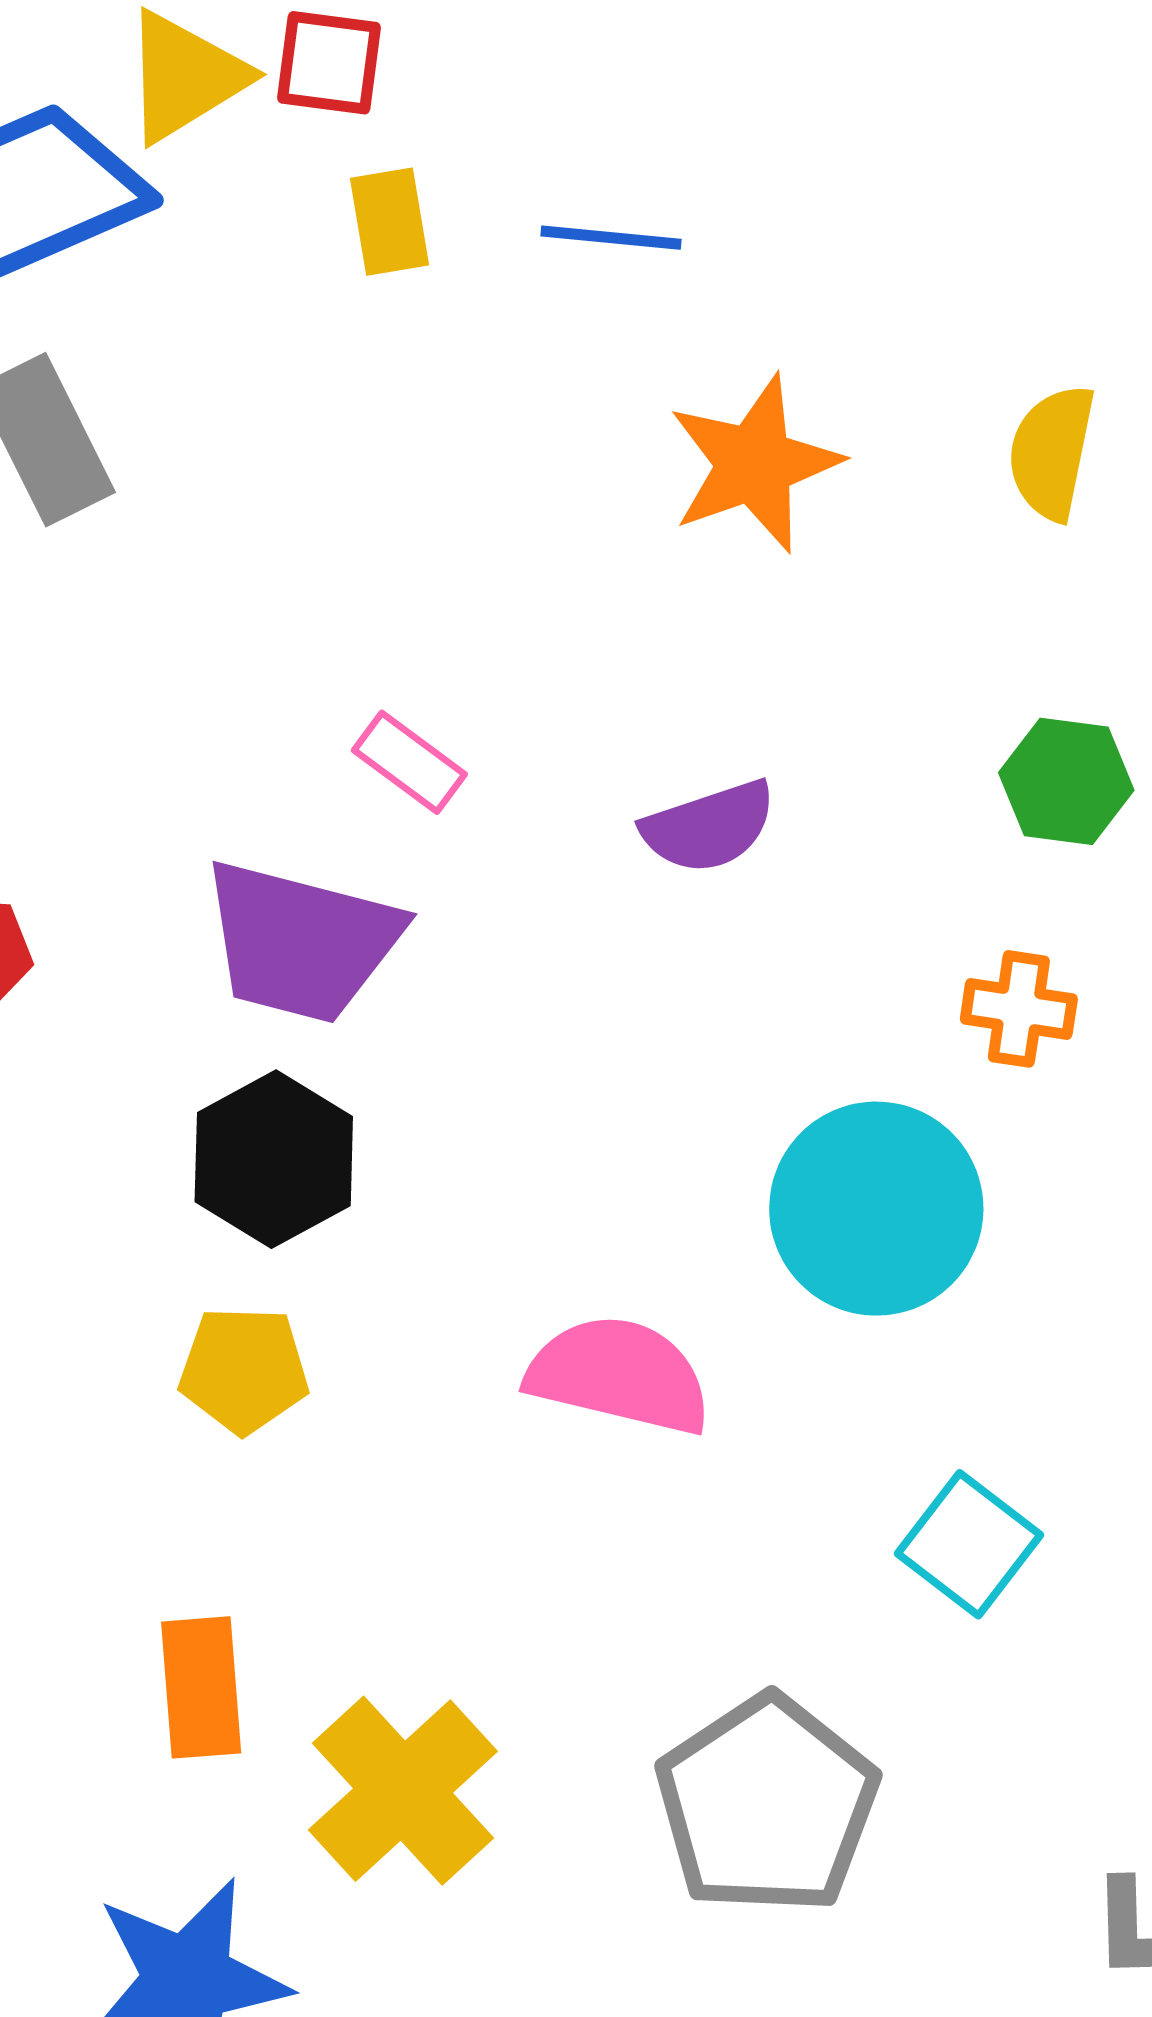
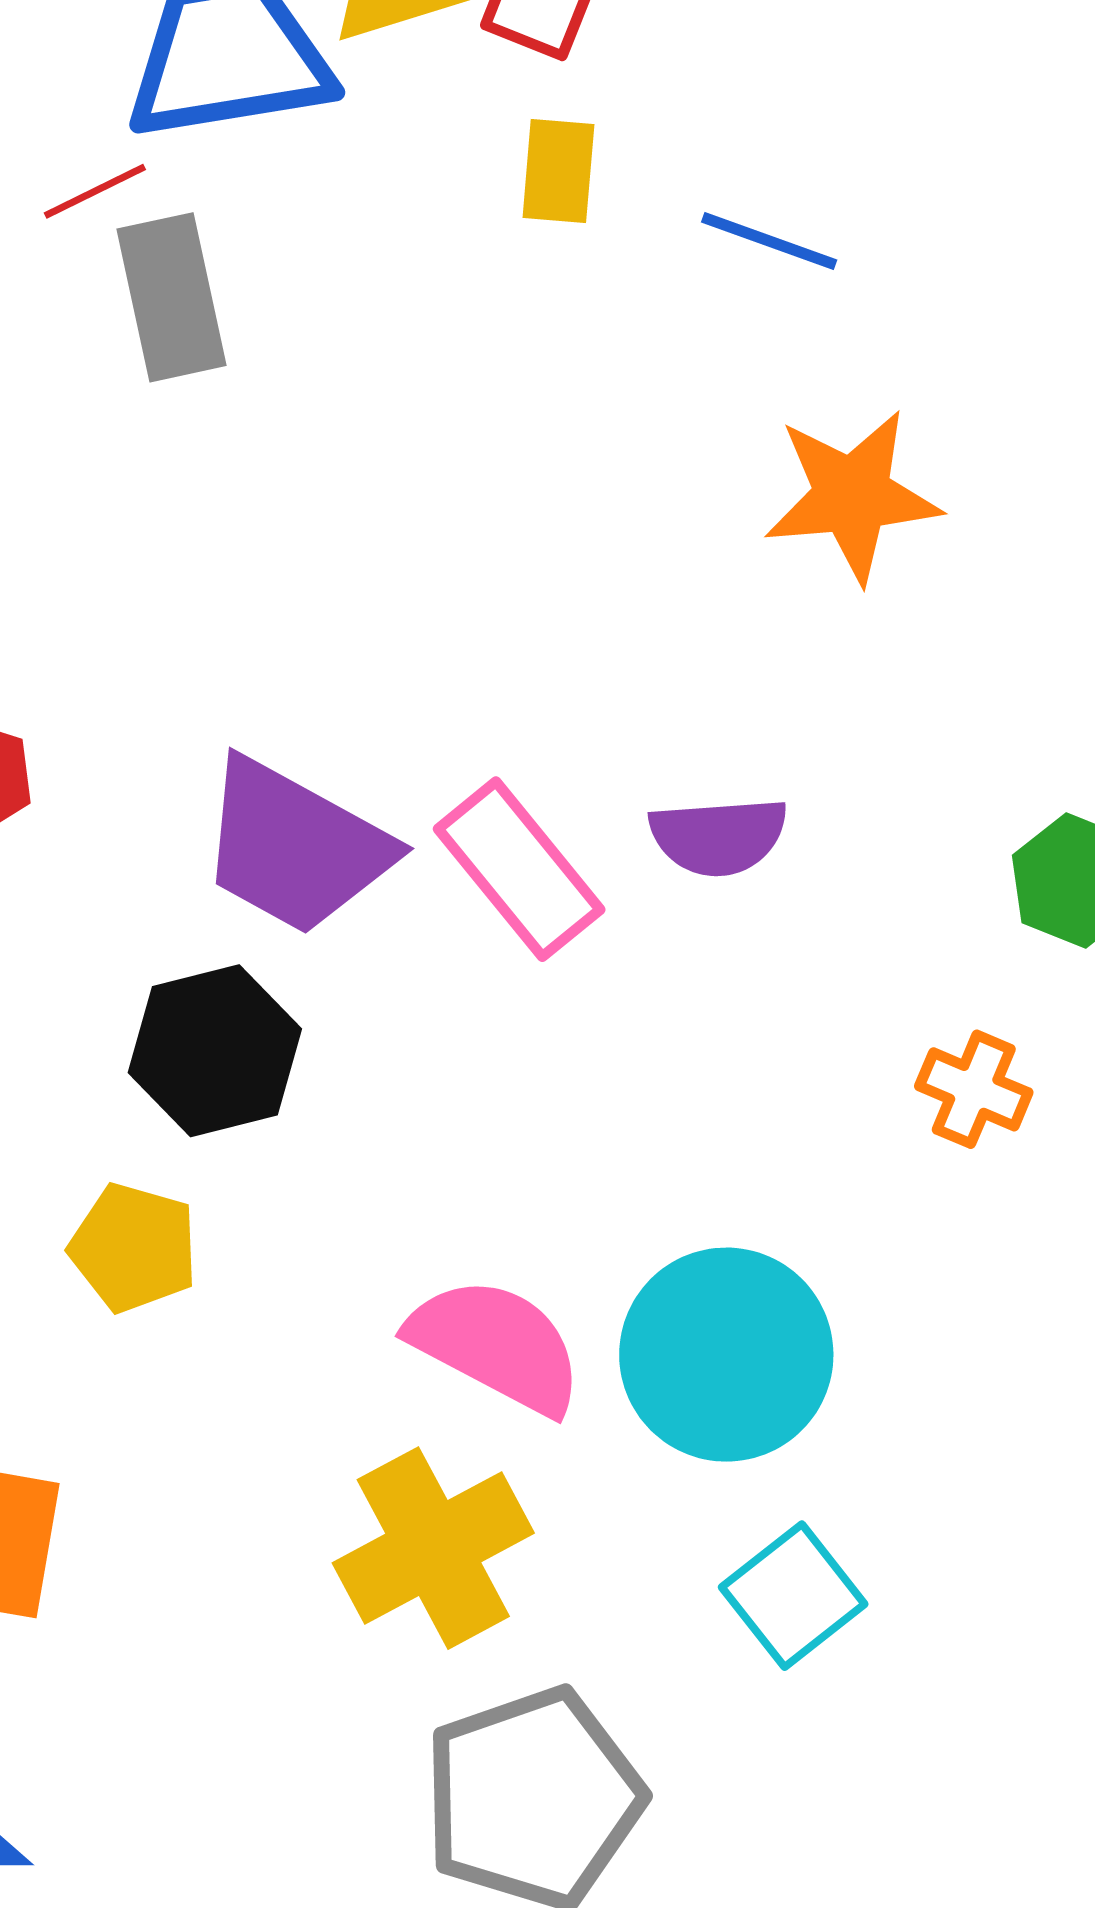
pink rectangle: (409, 762) -> (519, 869), moved, size x1.6
cyan circle: (876, 1209) -> (726, 1355), moved
yellow cross: (403, 1791) -> (433, 1548), moved

